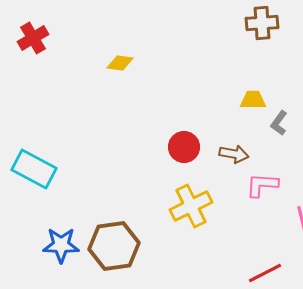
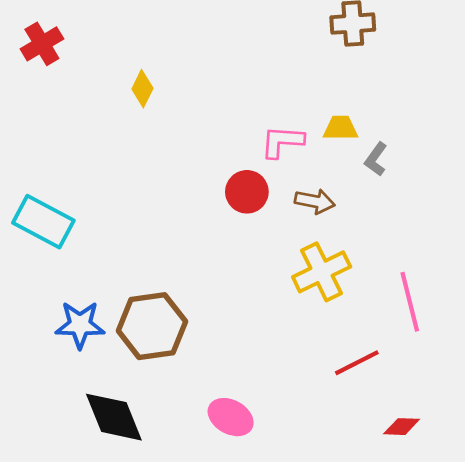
yellow diamond: (120, 63) -> (142, 89), moved, turned -72
pink L-shape: (262, 185) -> (282, 142), moved
yellow cross: (191, 206) -> (322, 272), moved

